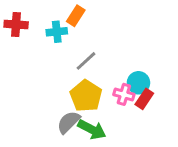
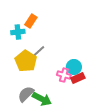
yellow pentagon: (86, 96) -> (26, 61), moved
red rectangle: (144, 99) -> (78, 78), turned 32

